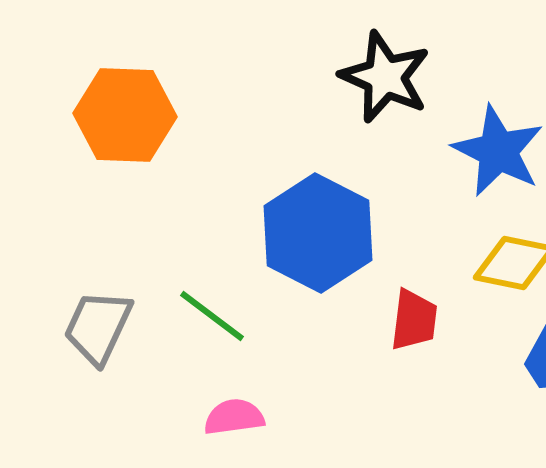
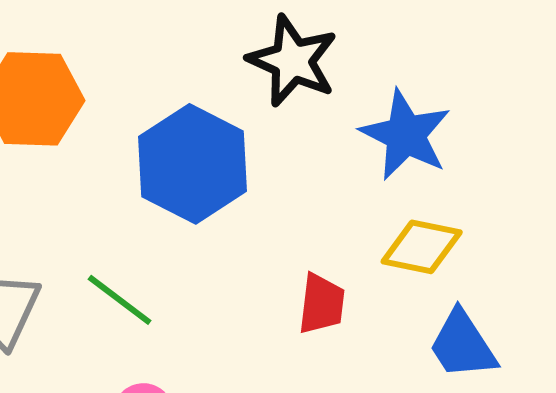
blue hexagon: (318, 233) -> (193, 164), moved

